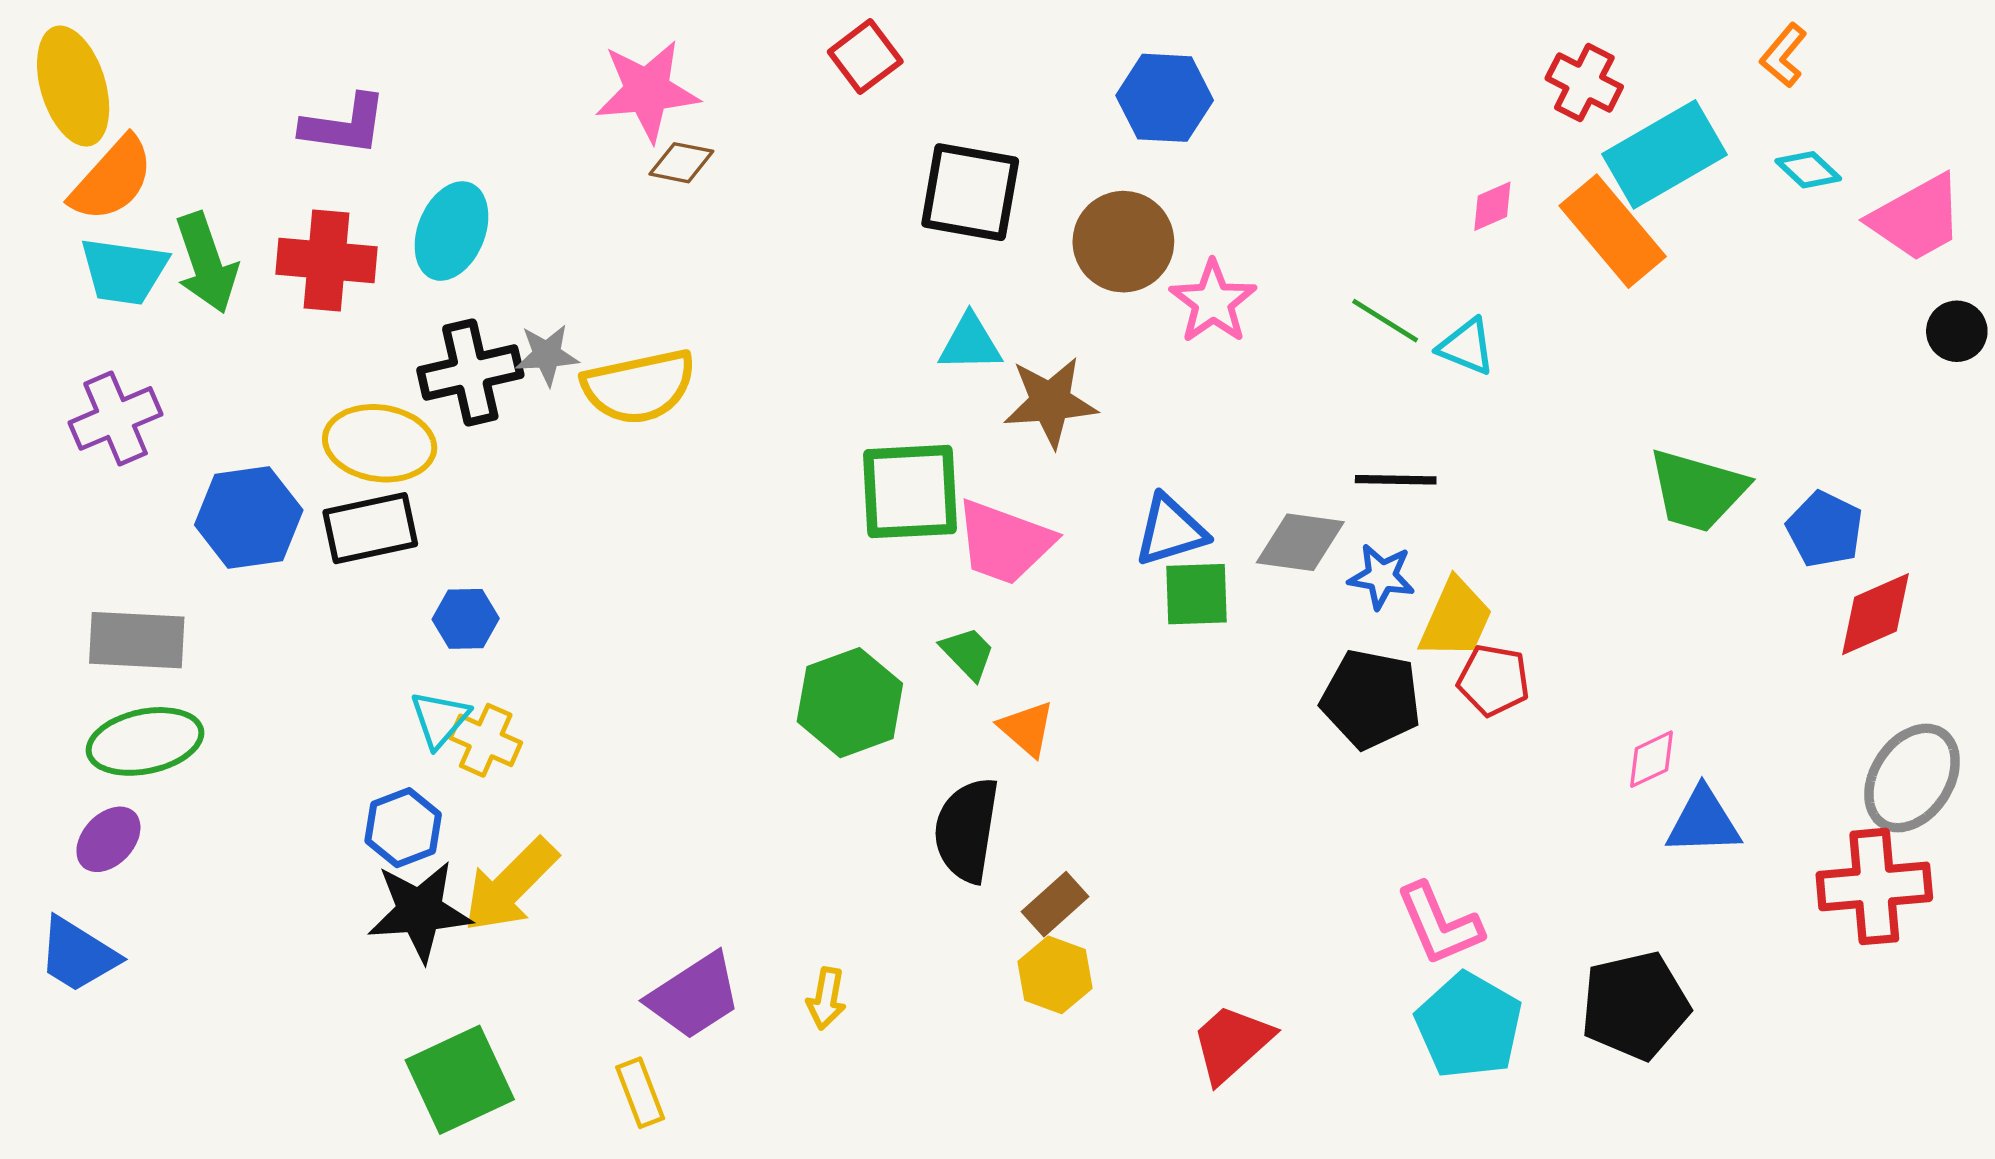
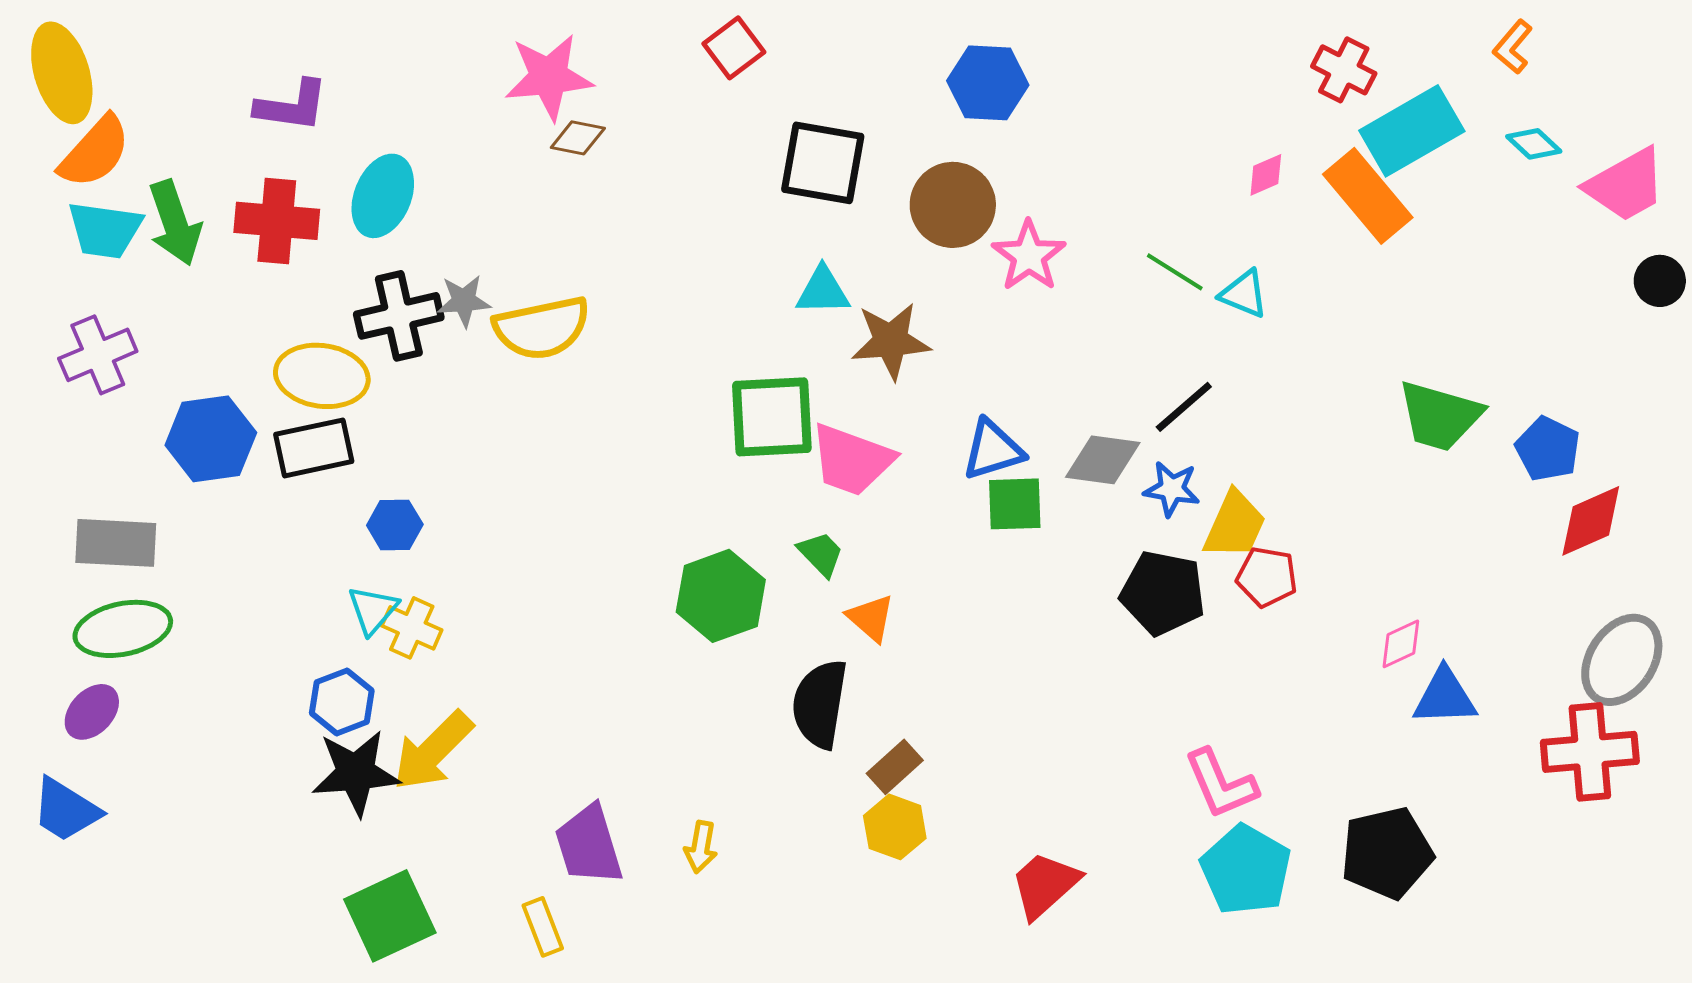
black line: (1396, 480) -> (1184, 407), turned -42
purple trapezoid: (694, 996) -> (589, 845), turned 106

